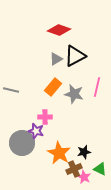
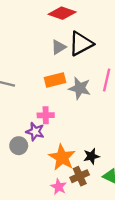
orange rectangle: (53, 87) -> (55, 80), turned 36
gray circle: (22, 143) -> (19, 146), size x0.6
pink star: (84, 177) -> (59, 187), moved

